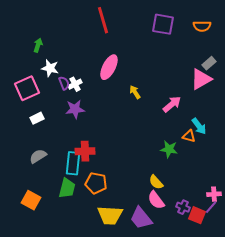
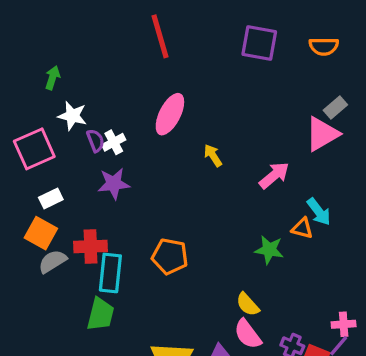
red cross: (85, 151) -> (91, 246), moved
orange pentagon: (96, 183) -> (170, 256), moved
orange square: (31, 200) -> (41, 233), moved

